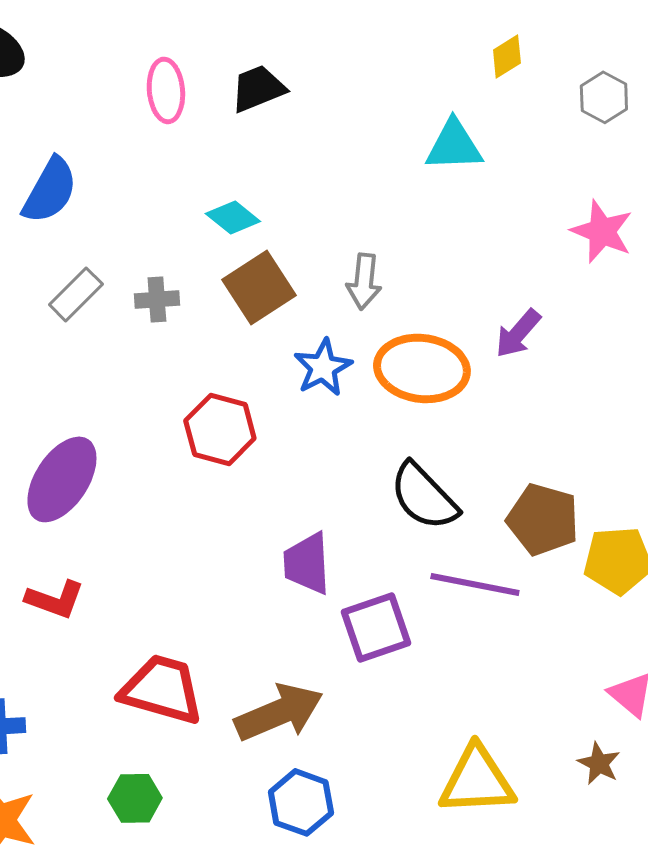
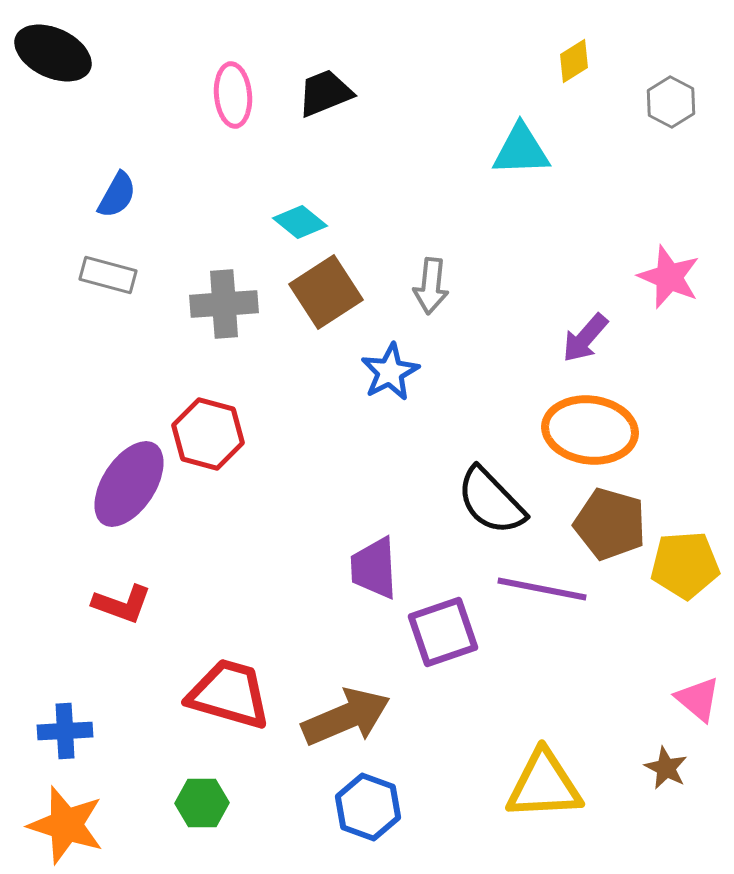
blue semicircle: (50, 190) -> (117, 195), size x0.7
pink star: (602, 231) -> (669, 277), moved
gray rectangle: (76, 294) -> (108, 275), moved, turned 60
gray cross: (157, 299) -> (224, 304), size x1.5
orange ellipse: (422, 368) -> (590, 430), moved
red hexagon: (220, 429) -> (208, 434), moved

